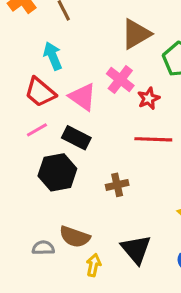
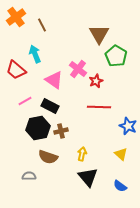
brown triangle: (136, 34) -> (99, 34), moved, turned -30
red trapezoid: (40, 92) -> (16, 70), moved
brown cross: (117, 185) -> (61, 131), moved
brown semicircle: (75, 237) -> (48, 157), moved
yellow arrow: (94, 265) -> (82, 154), moved

